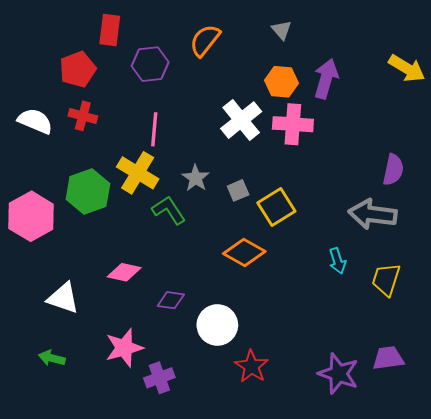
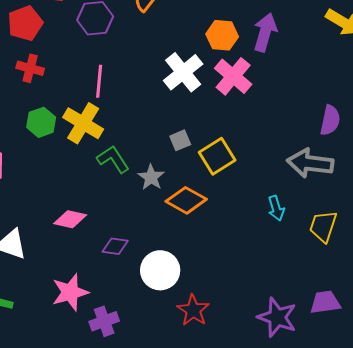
pink cross: (293, 124) -> (233, 76), turned 36
gray star: (196, 178) -> (151, 177), moved
green hexagon: (88, 191) -> (41, 122), moved, size x0.7

